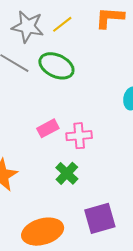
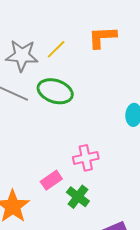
pink rectangle: (48, 128) -> (51, 180), moved

